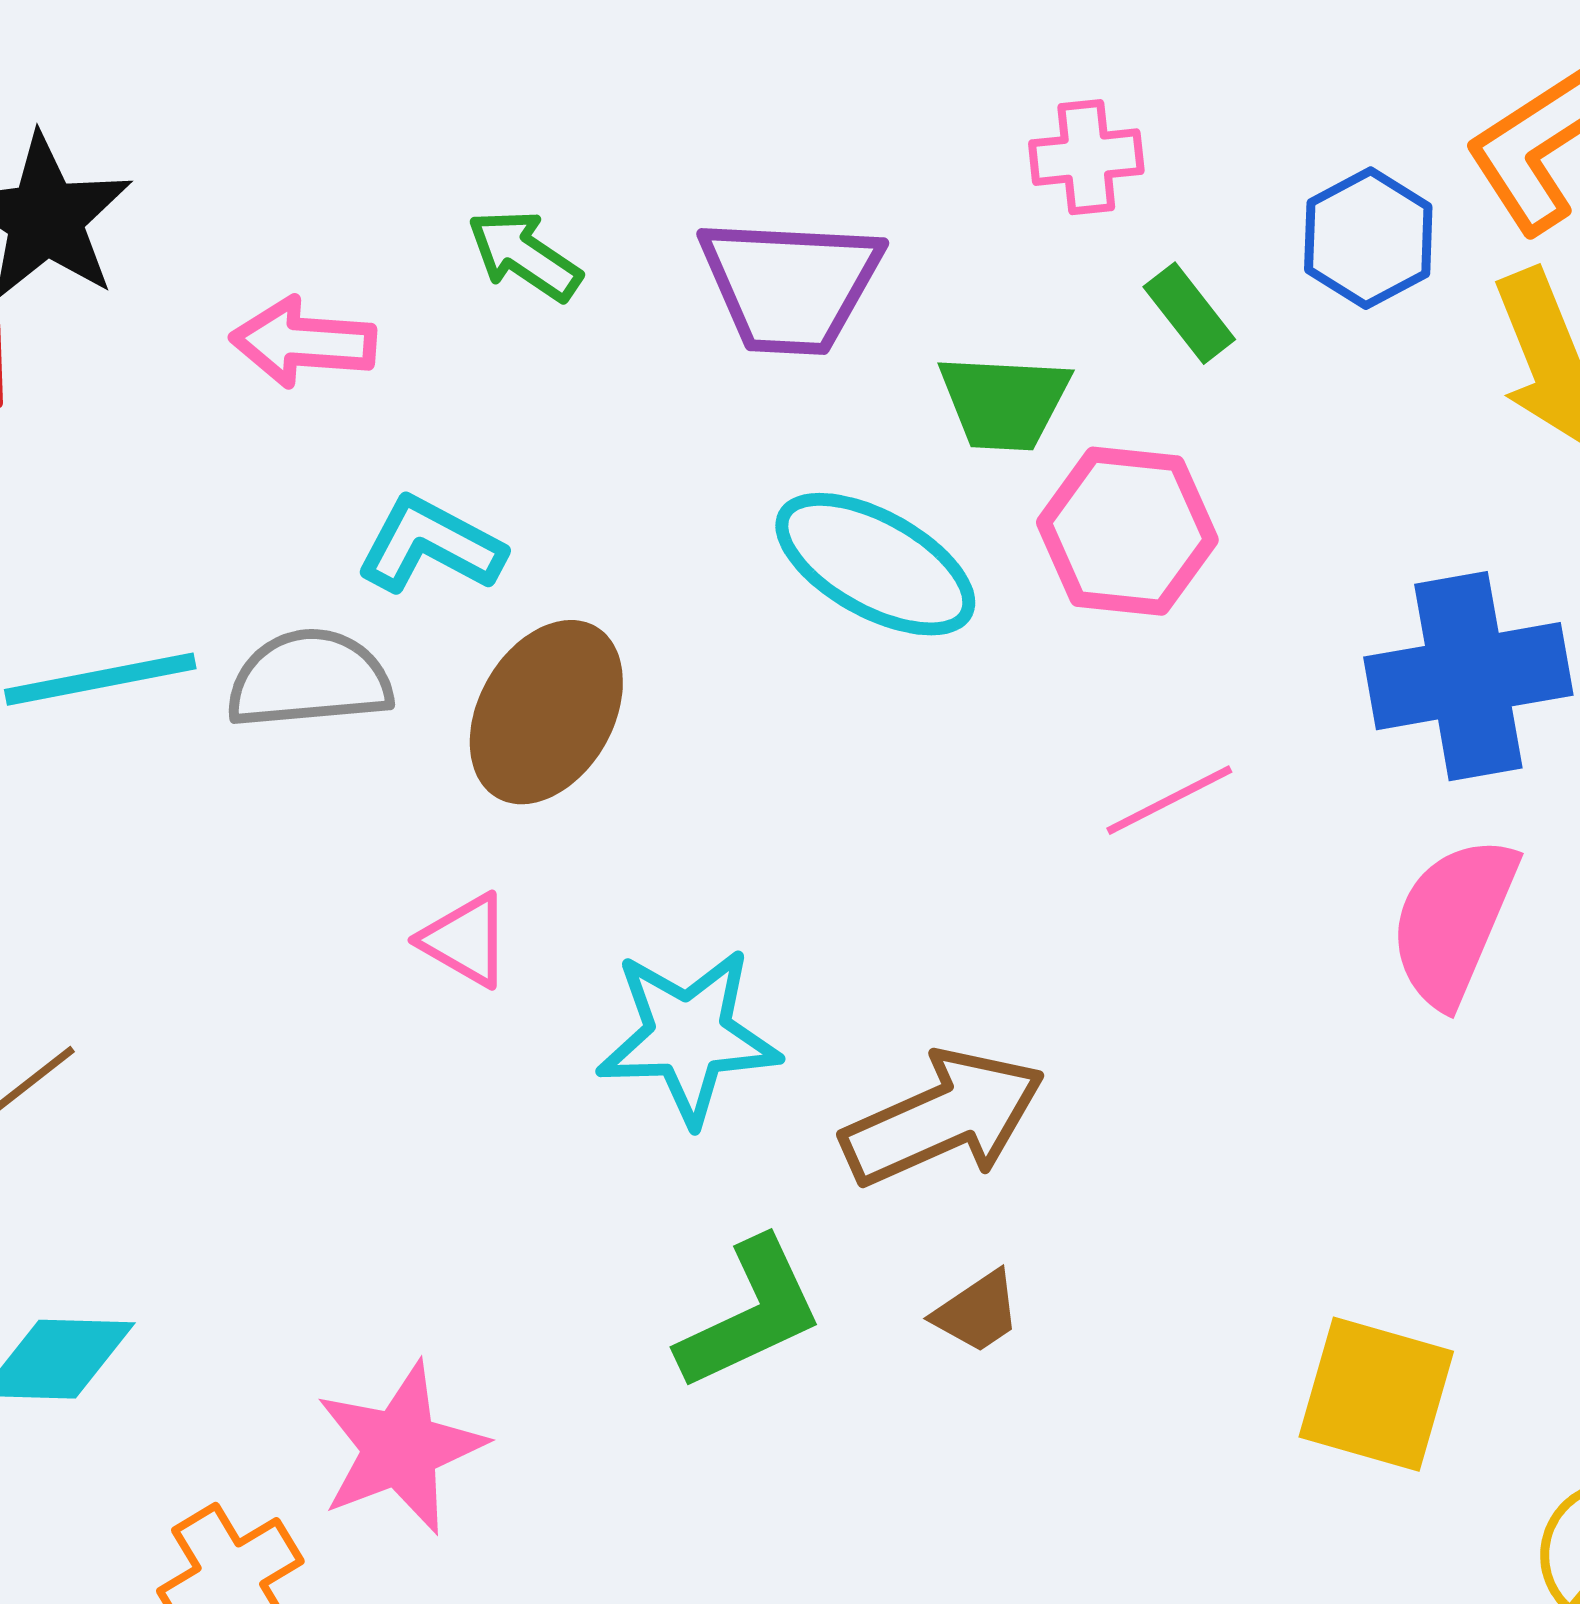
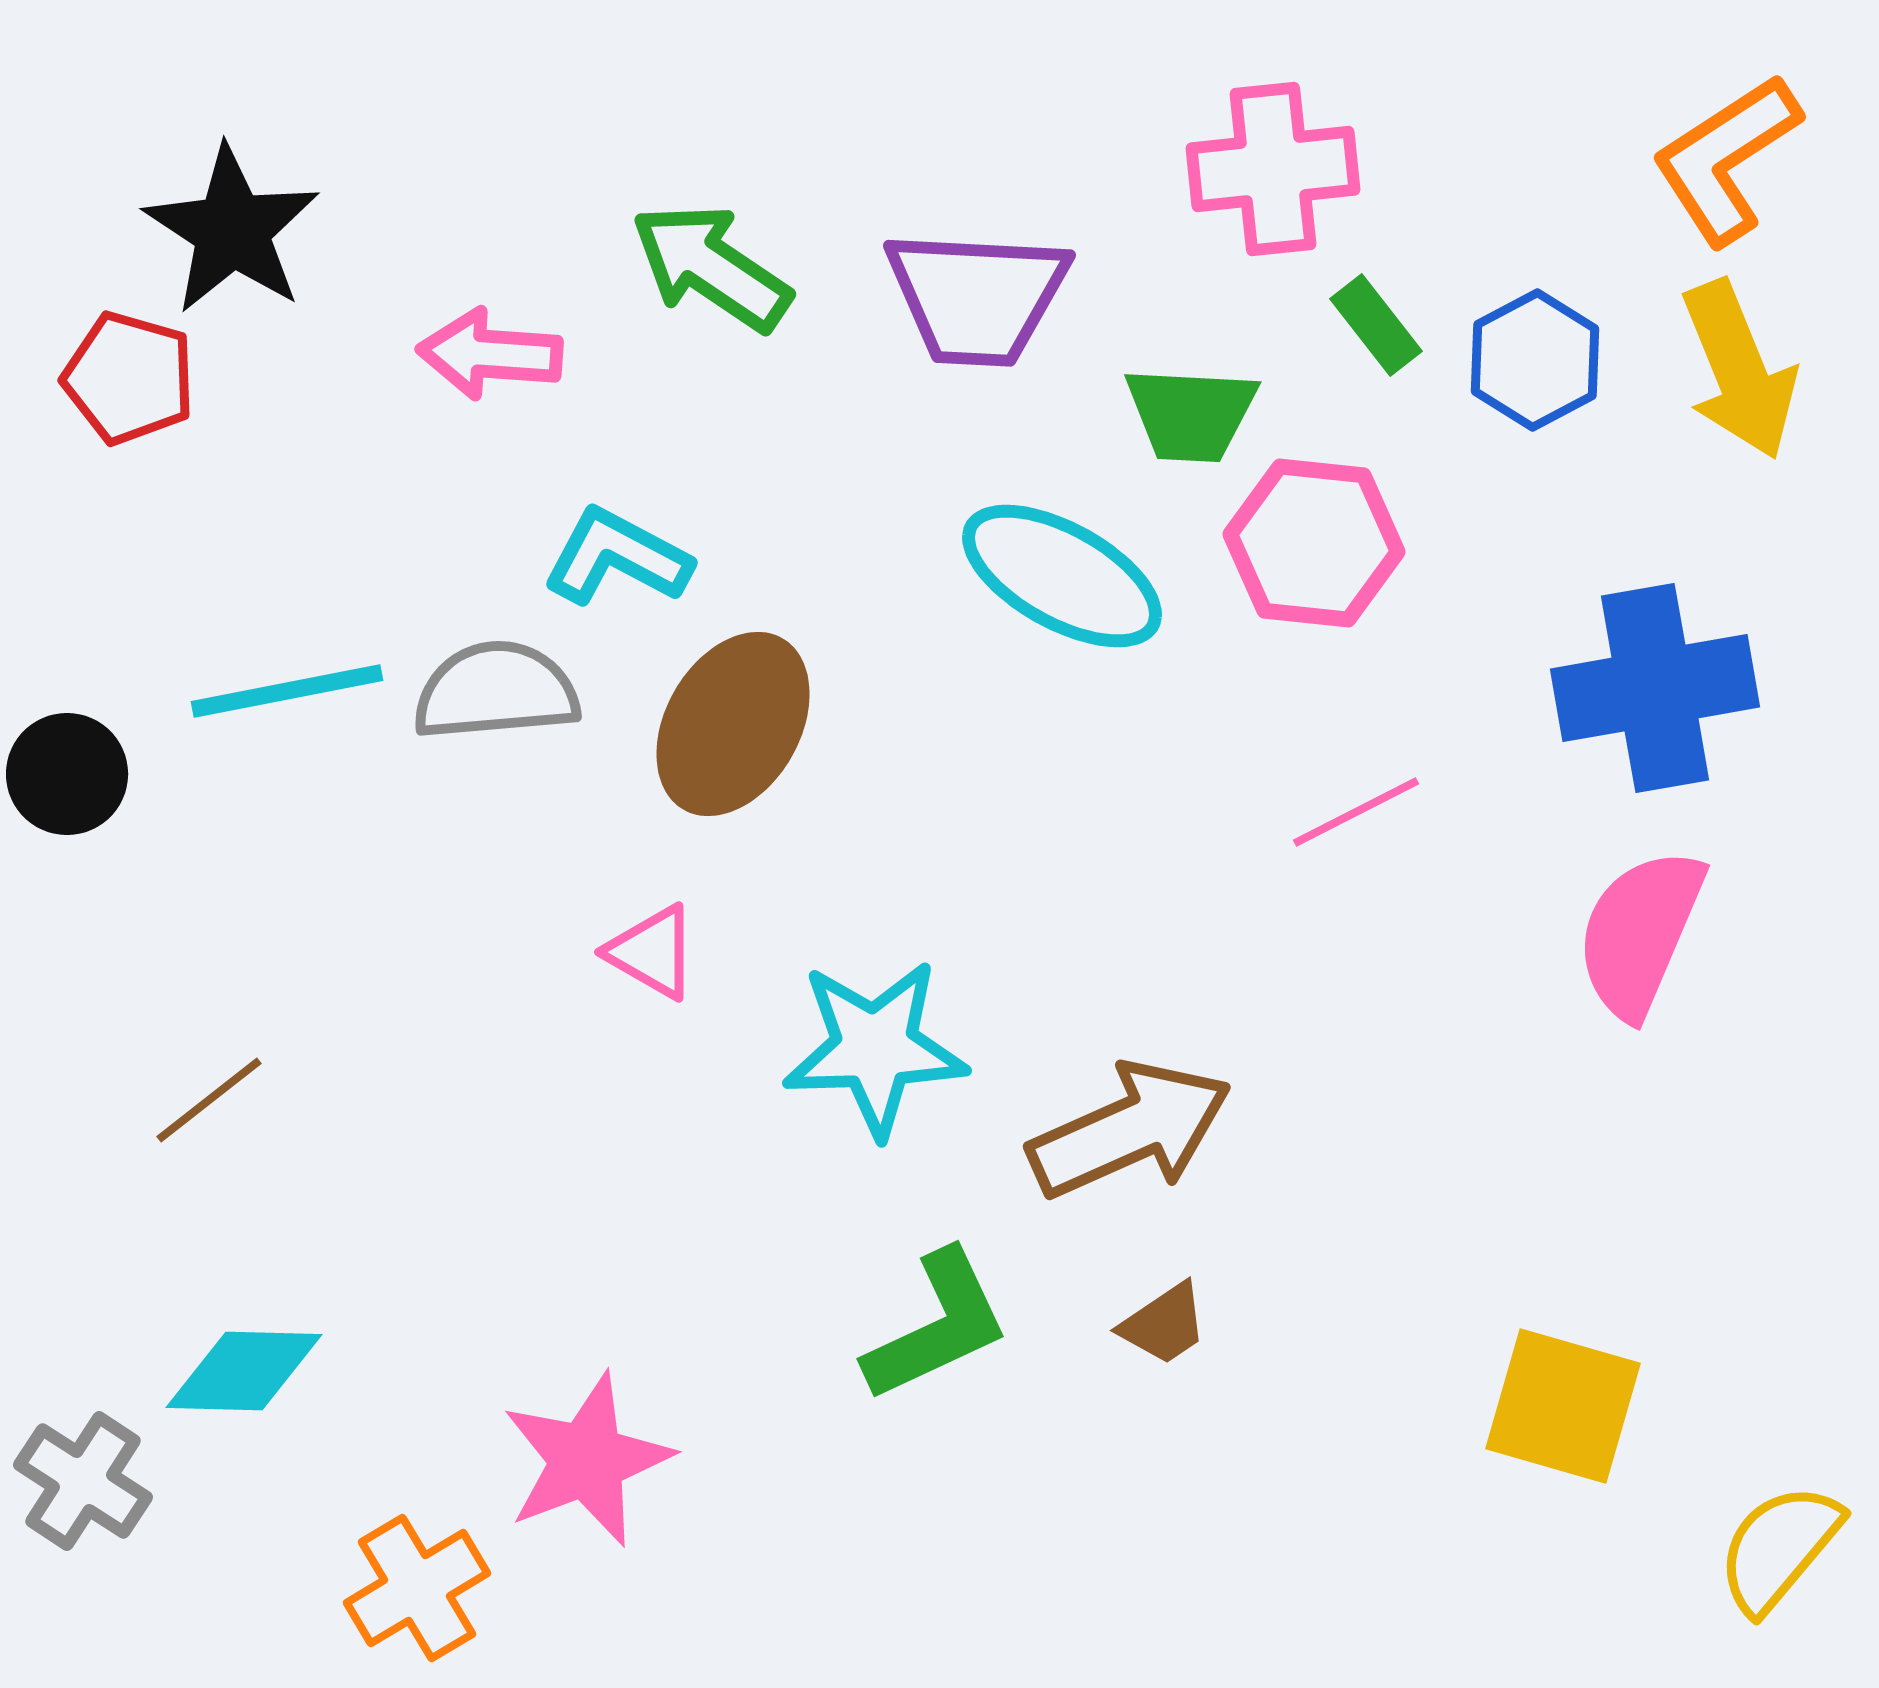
pink cross: (1086, 157) -> (1273, 169), size x1.5
blue hexagon: (1368, 238) -> (1535, 360), moved
green arrow: (524, 255) -> (711, 267), size x1.4

